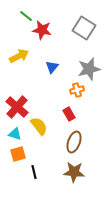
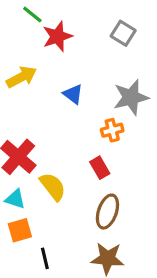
gray square: (84, 28) -> (123, 33), size x0.7
red star: (42, 30) -> (57, 36), turned -30
blue triangle: (52, 67) -> (73, 94), turned -32

